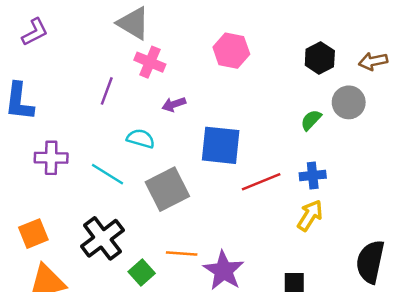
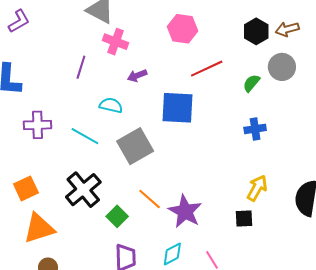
brown arrow: (373, 61) -> (287, 29), moved
red line: (261, 182) -> (207, 69), moved
yellow arrow: (310, 215) -> (257, 188), moved
orange line: (182, 254) -> (150, 199), turned 40

